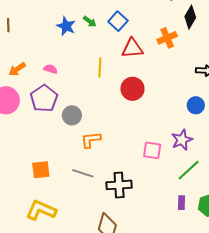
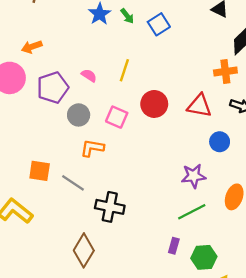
orange cross: (167, 38) -> (225, 72), moved
red triangle: (132, 48) -> (199, 106), moved
pink semicircle: (51, 69) -> (89, 75), moved
pink square: (152, 150) -> (117, 117), moved
orange square: (41, 170) -> (40, 171), moved

